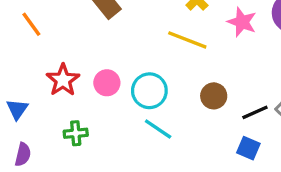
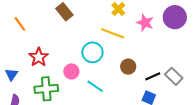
pink circle: (107, 83) -> (71, 71), moved
cyan circle: (149, 91) -> (92, 52), moved
green cross: (76, 133) -> (46, 89), size x1.6

